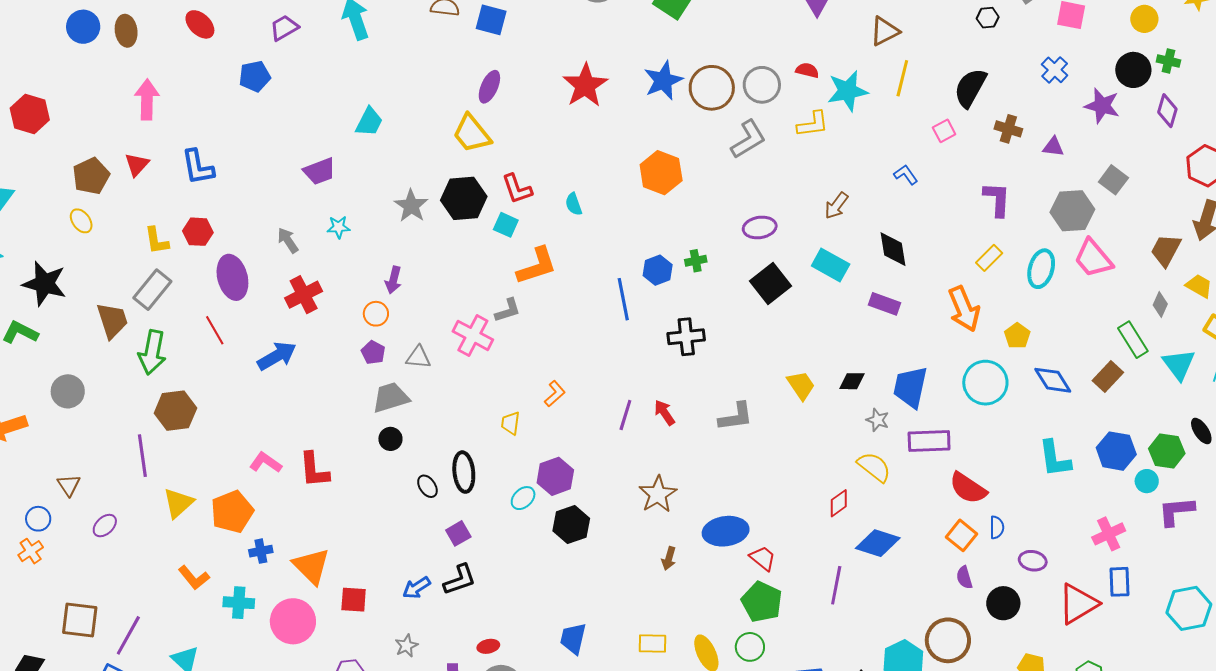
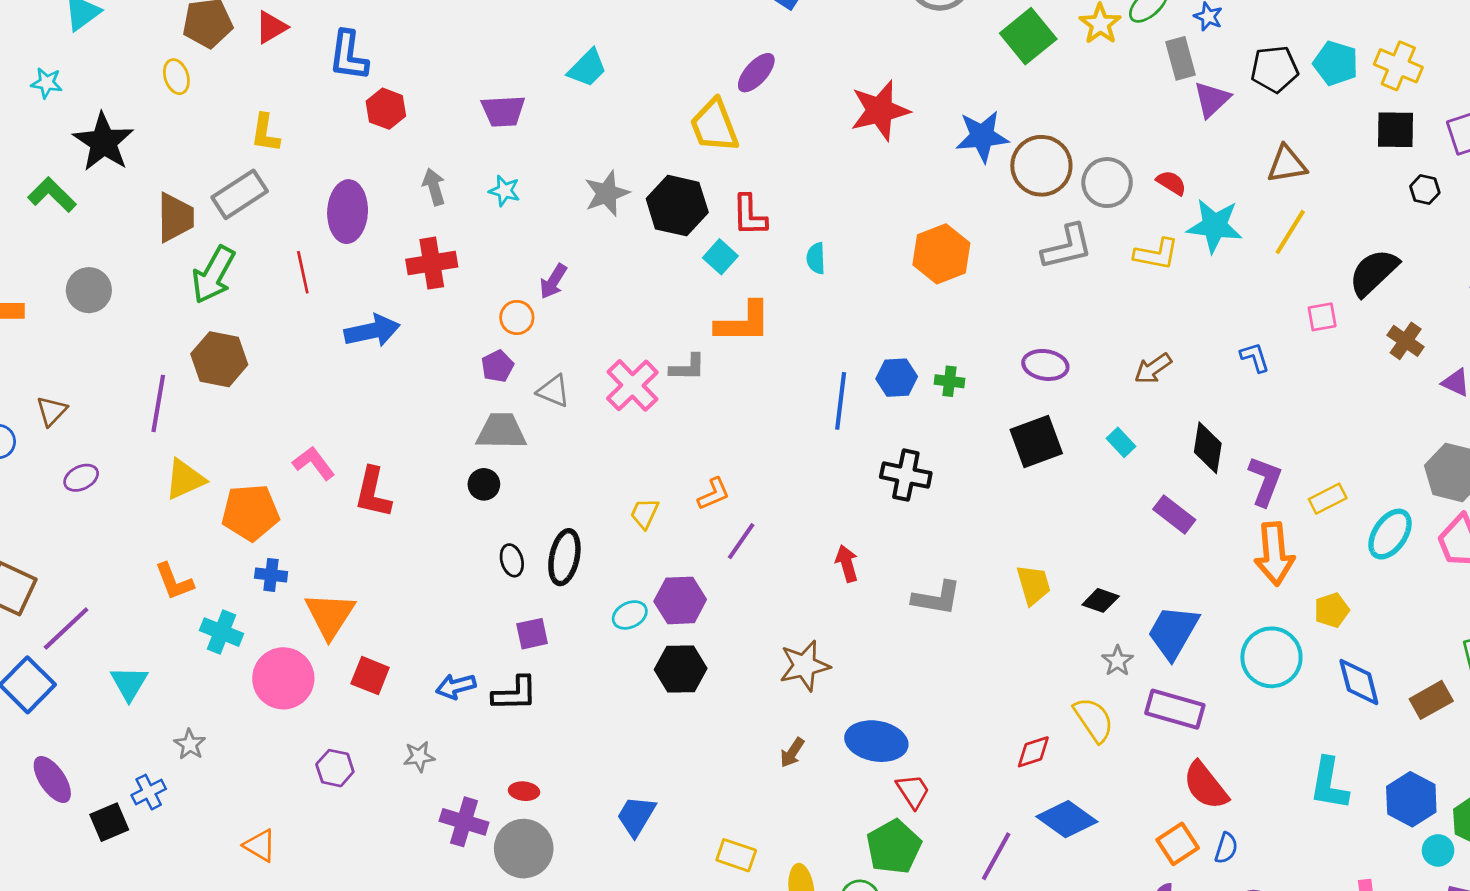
purple L-shape: (997, 199) -> (1265, 481), moved
red hexagon: (198, 232) -> (386, 109), moved
cyan rectangle: (831, 265) -> (1121, 442), size x0.6
purple line: (625, 415) -> (741, 541), moved

